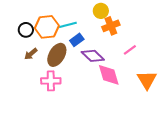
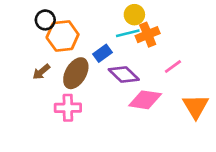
cyan line: (68, 25) -> (128, 33), moved
black circle: (26, 30) -> (45, 20), moved
pink diamond: (109, 75) -> (145, 100), turned -65

